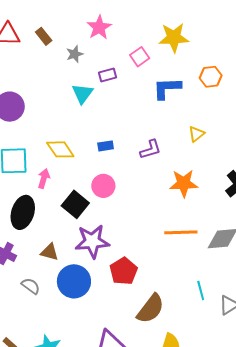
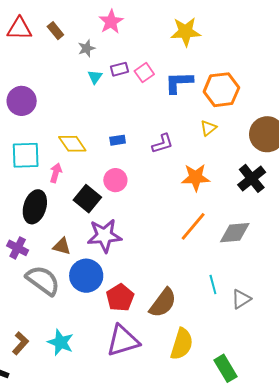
pink square: (140, 57) -> (144, 73), moved
orange hexagon: (211, 77) -> (221, 90), moved, size x1.6
cyan triangle: (82, 94) -> (95, 77), moved, size x0.7
orange line: (181, 232) -> (193, 226), turned -48
red pentagon: (124, 271) -> (120, 298), moved
gray semicircle: (31, 286) -> (43, 280), size x1.8

